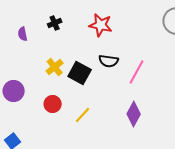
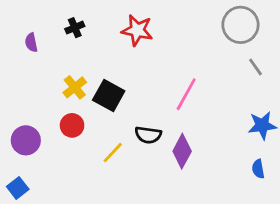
black semicircle: (109, 61) -> (148, 135), moved
purple circle: (14, 91) -> (26, 140), moved
red circle: (53, 104) -> (72, 125), moved

